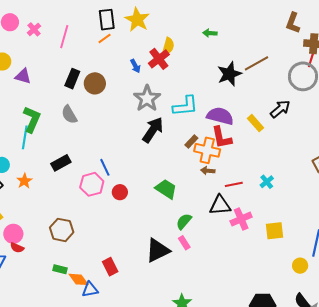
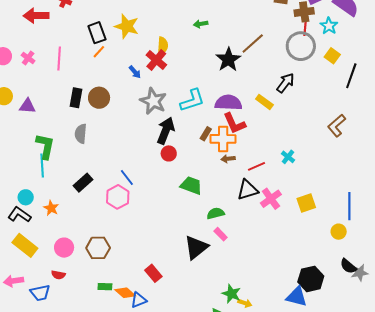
gray semicircle: (69, 115) -> (81, 134), turned 48
red circle: (120, 192) -> (169, 153), moved
green semicircle: (184, 221) -> (216, 213), turned 48
pink circle: (13, 234) -> (64, 248), moved

